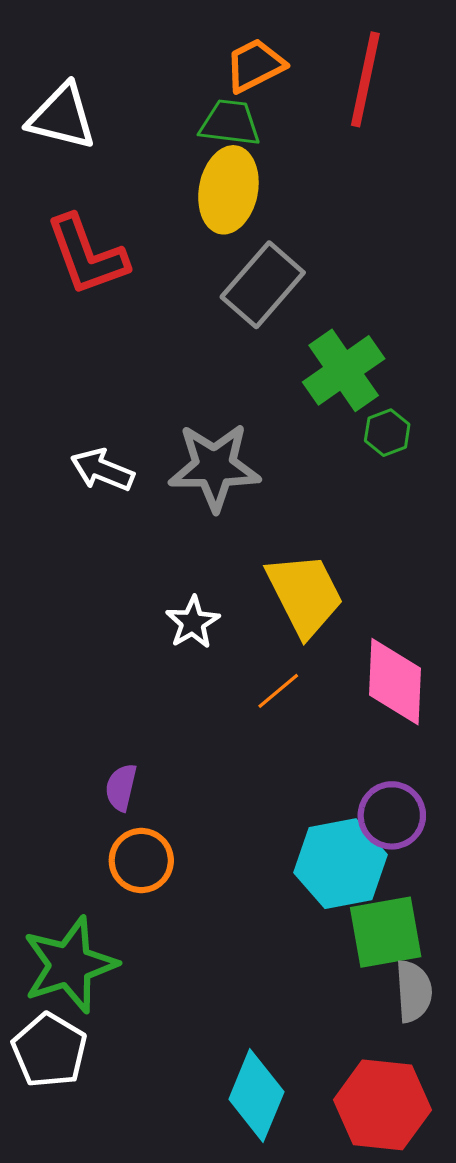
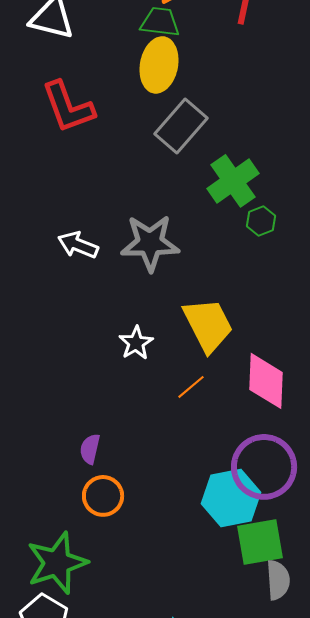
purple circle: (392, 815) -> (264, 467), size x1.5

